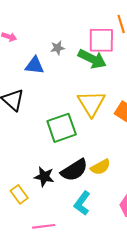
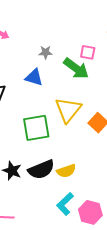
pink square: (101, 40) -> (88, 52), size x0.6
blue triangle: (35, 65) -> (34, 77), moved
cyan L-shape: (82, 203) -> (65, 204), moved

